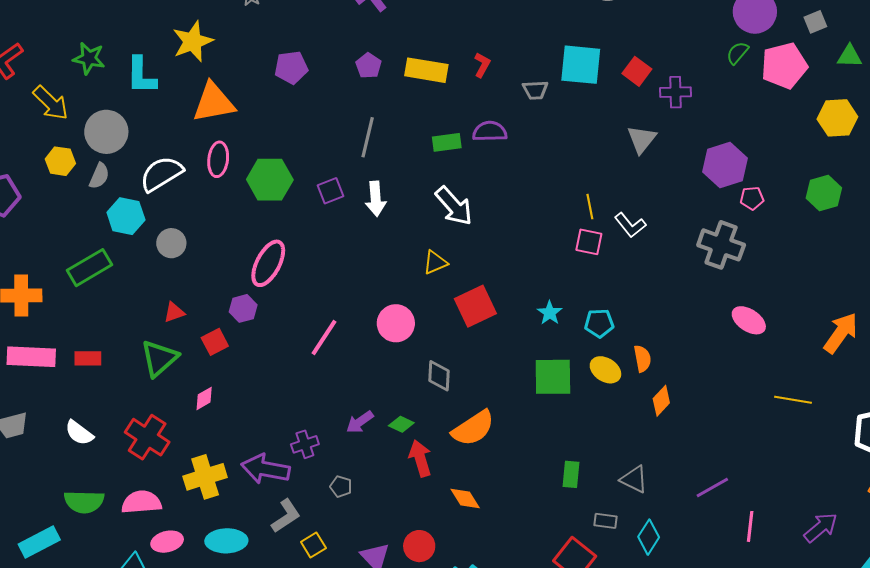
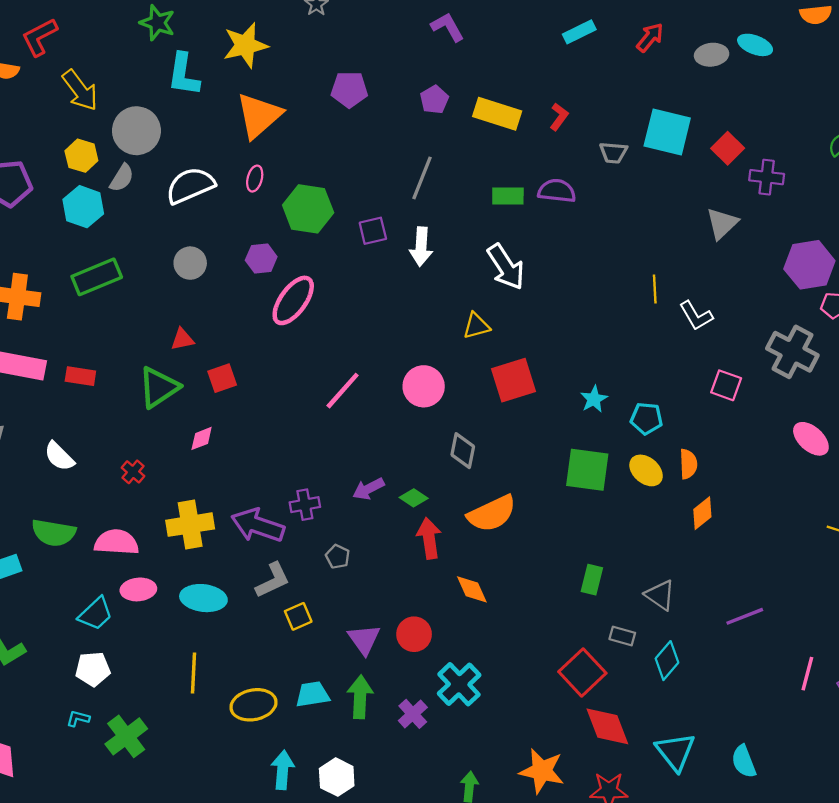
green star: (89, 58) -> (157, 23), moved
orange triangle: (214, 102) -> (259, 116), turned -39
pink ellipse: (218, 159) -> (255, 179), size x0.7
cyan hexagon: (126, 216) -> (83, 207), moved
pink square: (589, 242) -> (726, 385), moved
purple hexagon: (243, 308) -> (261, 259), moved
red cross: (147, 437) -> (133, 472), size x0.5
pink line: (750, 526) -> (807, 674), moved

